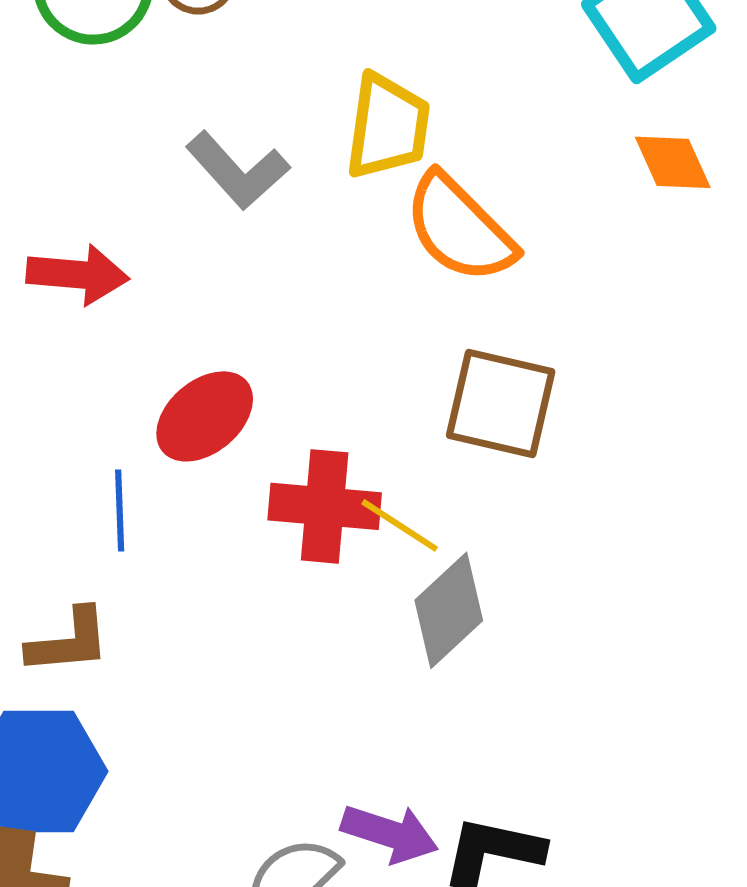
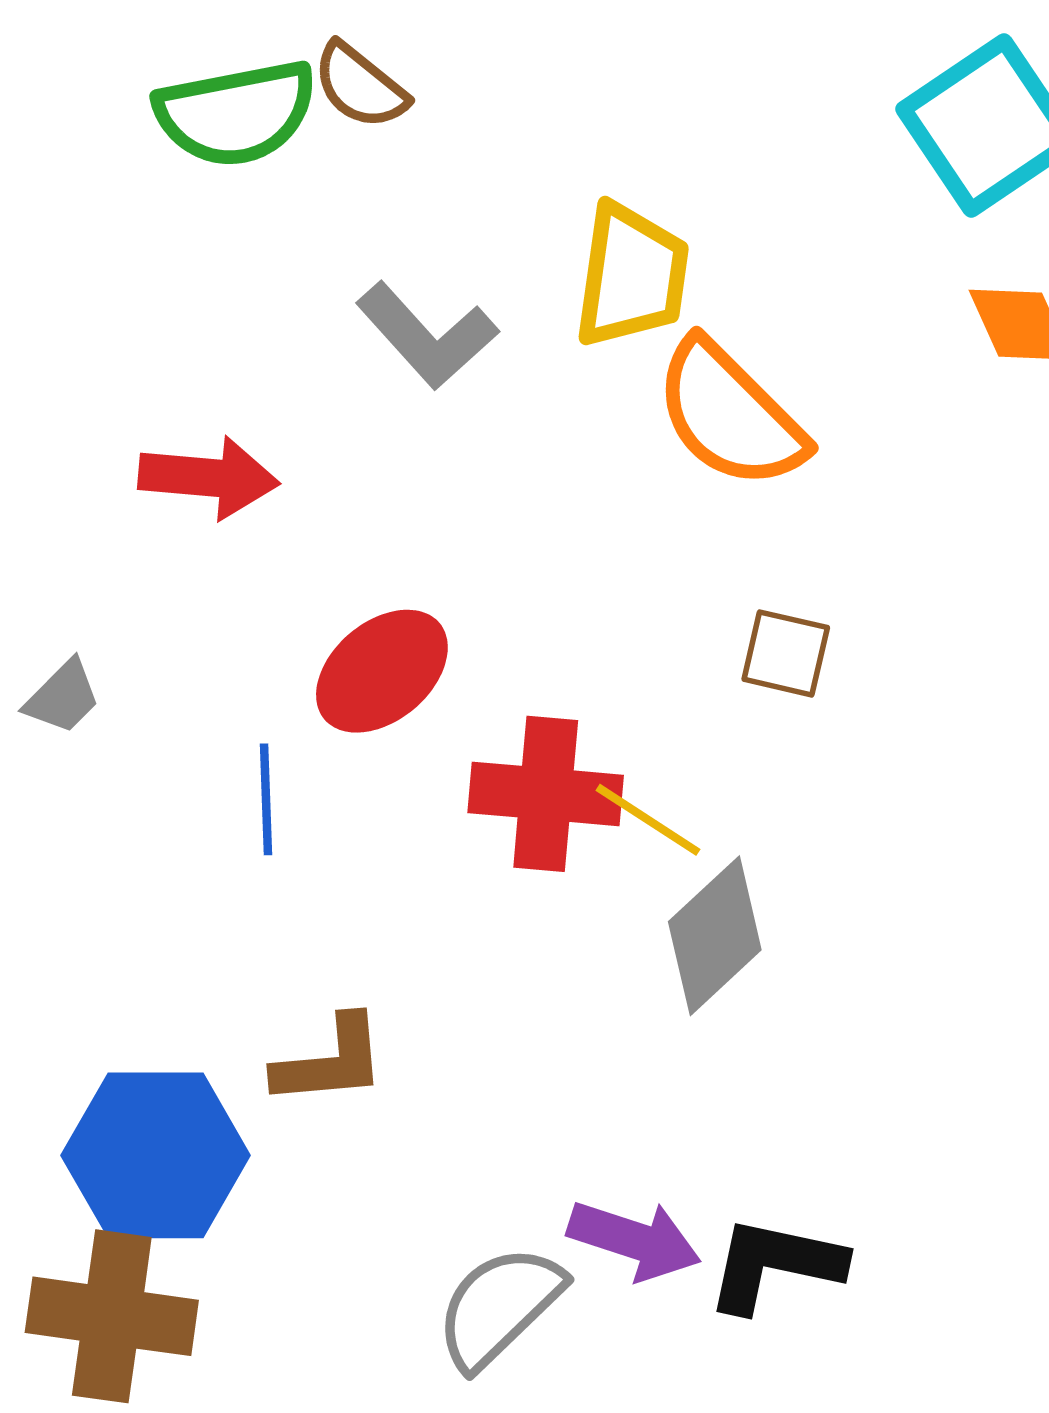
brown square: (501, 403) -> (786, 653), size x0.6
brown L-shape: (69, 641) -> (330, 1061), moved

